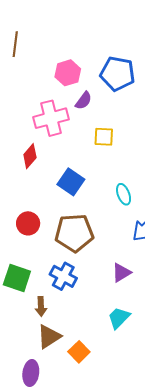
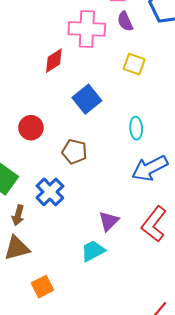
purple semicircle: (84, 101) -> (125, 21), turned 102
brown pentagon: (74, 233) -> (74, 152), size x0.6
purple triangle: (121, 273) -> (109, 221), moved, turned -30
orange square: (79, 352) -> (42, 287), moved

